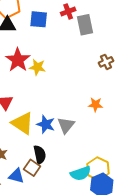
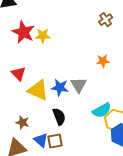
brown square: (32, 168) -> (55, 141), moved, turned -35
cyan semicircle: (81, 173) -> (102, 110), moved
blue triangle: (16, 176) -> (41, 140), turned 35

